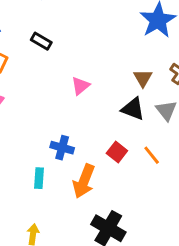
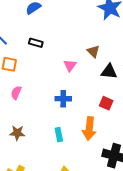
brown triangle: (143, 78) -> (93, 51), moved
blue cross: (62, 148) -> (63, 99), moved

